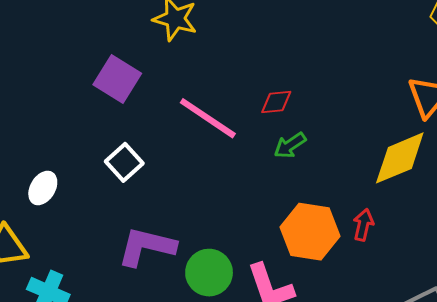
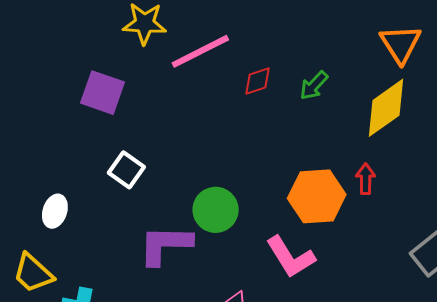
pink line: (208, 118) -> (200, 51), moved, turned -48
green arrow: (290, 145) -> (314, 86), moved
green circle: (209, 273) -> (216, 210), moved

